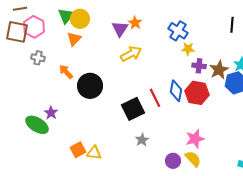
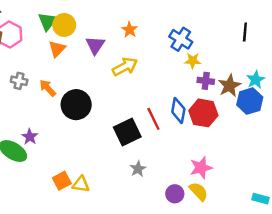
purple triangle: (120, 29) -> (95, 45), moved
gray cross: (38, 58) -> (19, 81), moved

